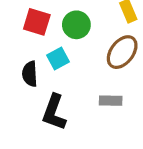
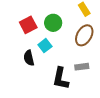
red square: (37, 22) -> (28, 25), turned -36
black L-shape: (54, 112) -> (61, 78), moved

